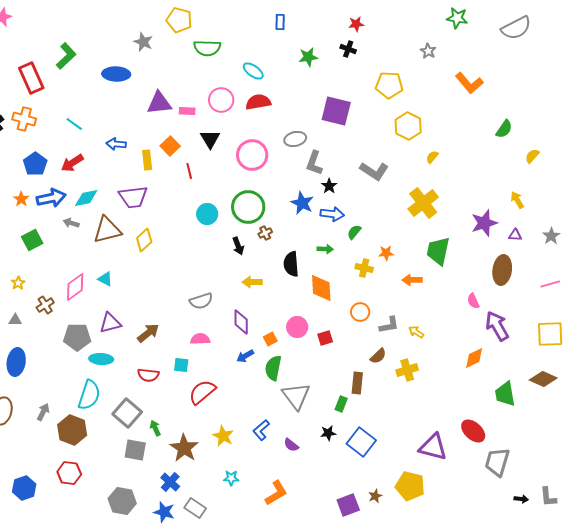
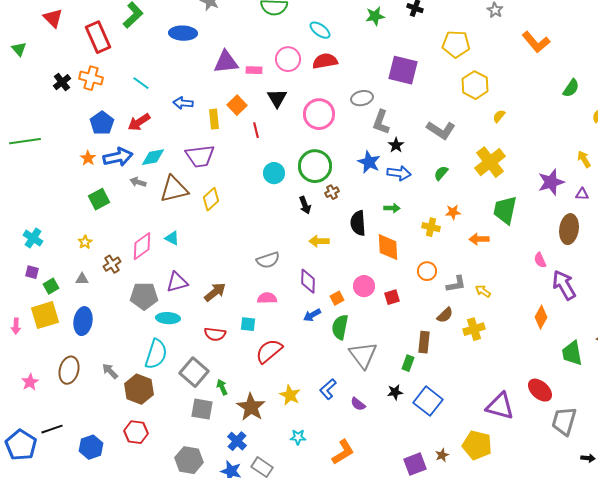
green semicircle: (354, 232) -> (441, 173), moved
orange diamond: (474, 358) -> (541, 317), turned -35
gray arrow: (43, 412) -> (110, 371), turned -72

